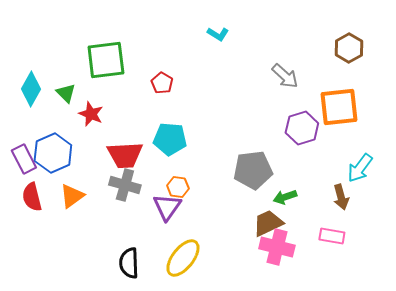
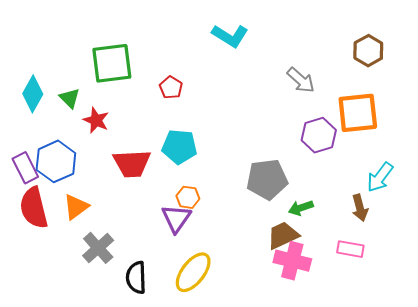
cyan L-shape: (218, 34) -> (230, 36), size x1.6
gray cross: (125, 185) -> (98, 248), moved, turned 32
red semicircle: (32, 197) -> (34, 208), size x1.4

